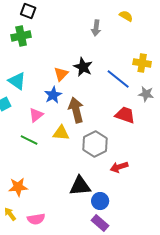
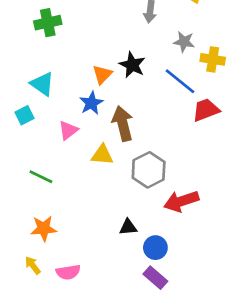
gray star: (146, 94) -> (184, 42), moved
red trapezoid: (125, 115) -> (206, 110), moved, turned -40
green line: (29, 140) -> (41, 177), moved
red arrow: (119, 167) -> (181, 201), size x1.4
black triangle: (80, 186) -> (128, 227), size x0.6

